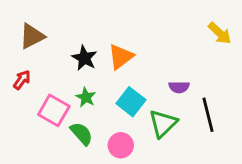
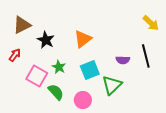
black star: (84, 58) -> (46, 40), moved
cyan square: (131, 102) -> (90, 70), turned 30
black line: (208, 115) -> (146, 56), moved

